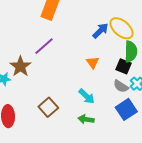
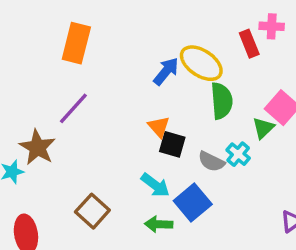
black square: (123, 66) -> (172, 144), moved
blue square: (126, 109) -> (193, 202), moved

